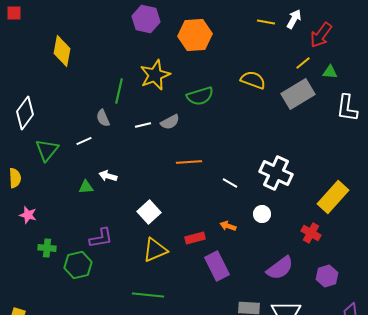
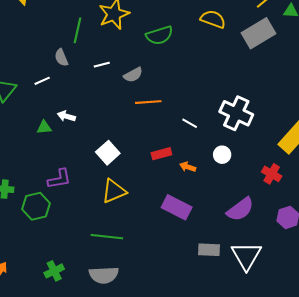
gray semicircle: (170, 122) -> (133, 75), moved
red rectangle: (195, 238) -> (161, 154), moved
purple rectangle: (217, 266) -> (177, 207), turned -36

